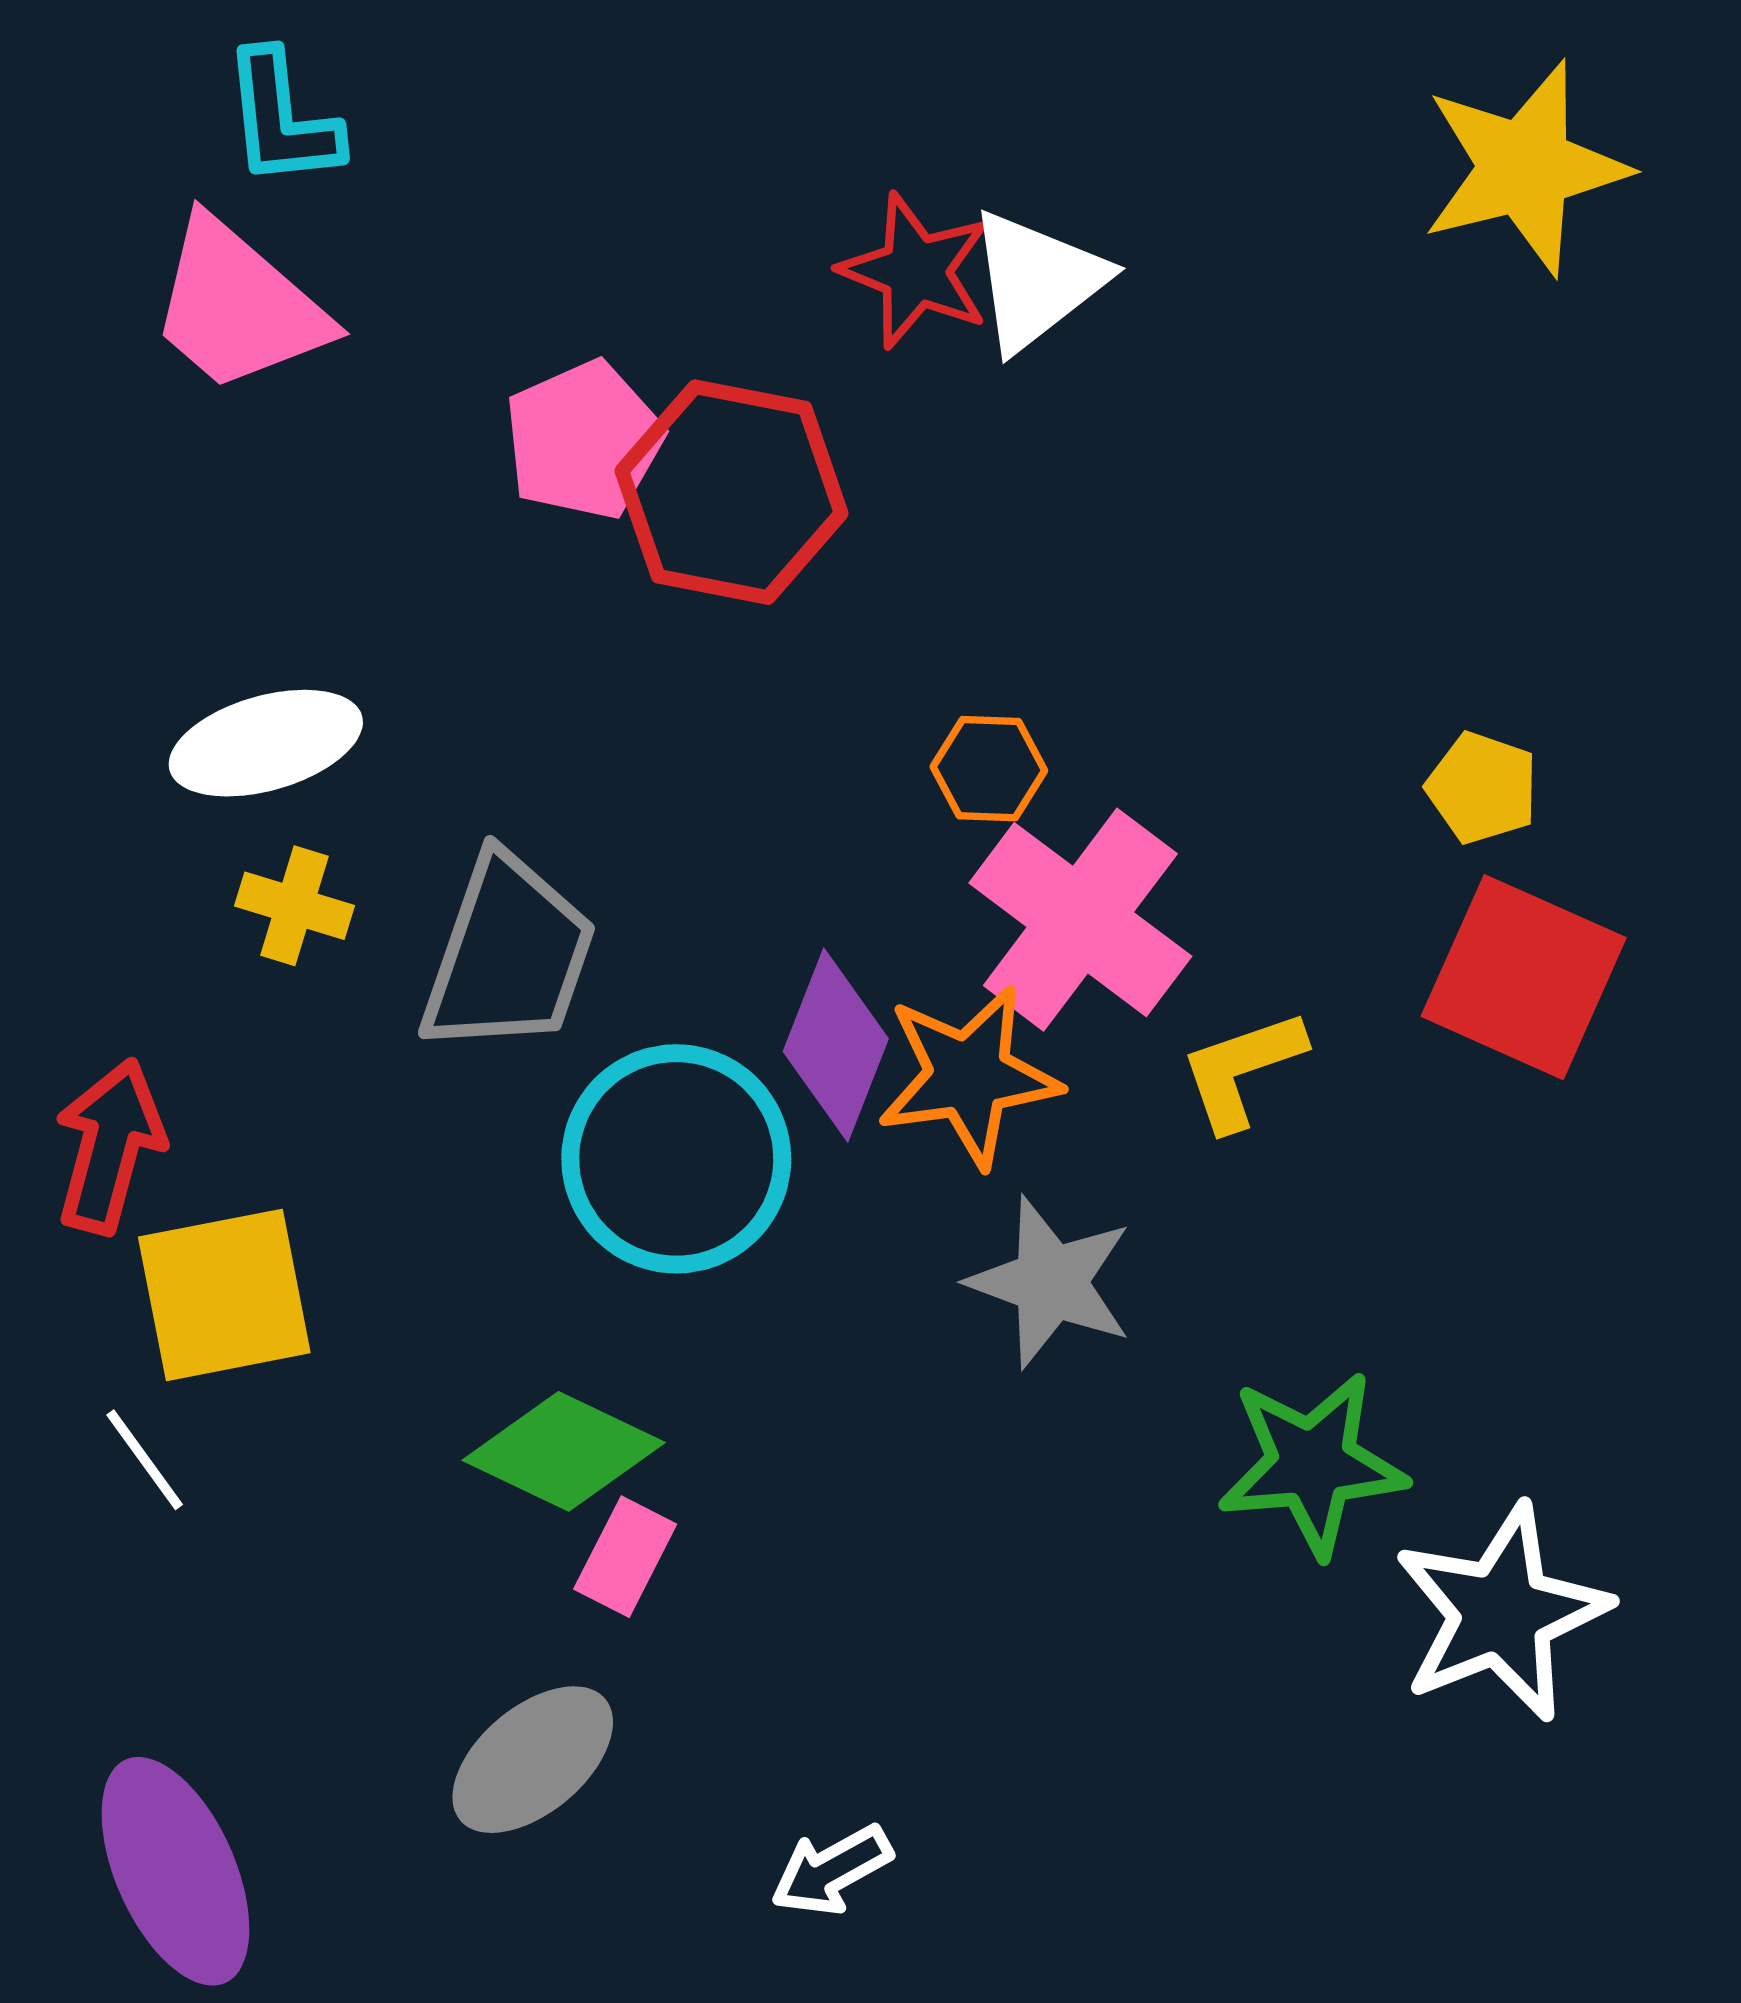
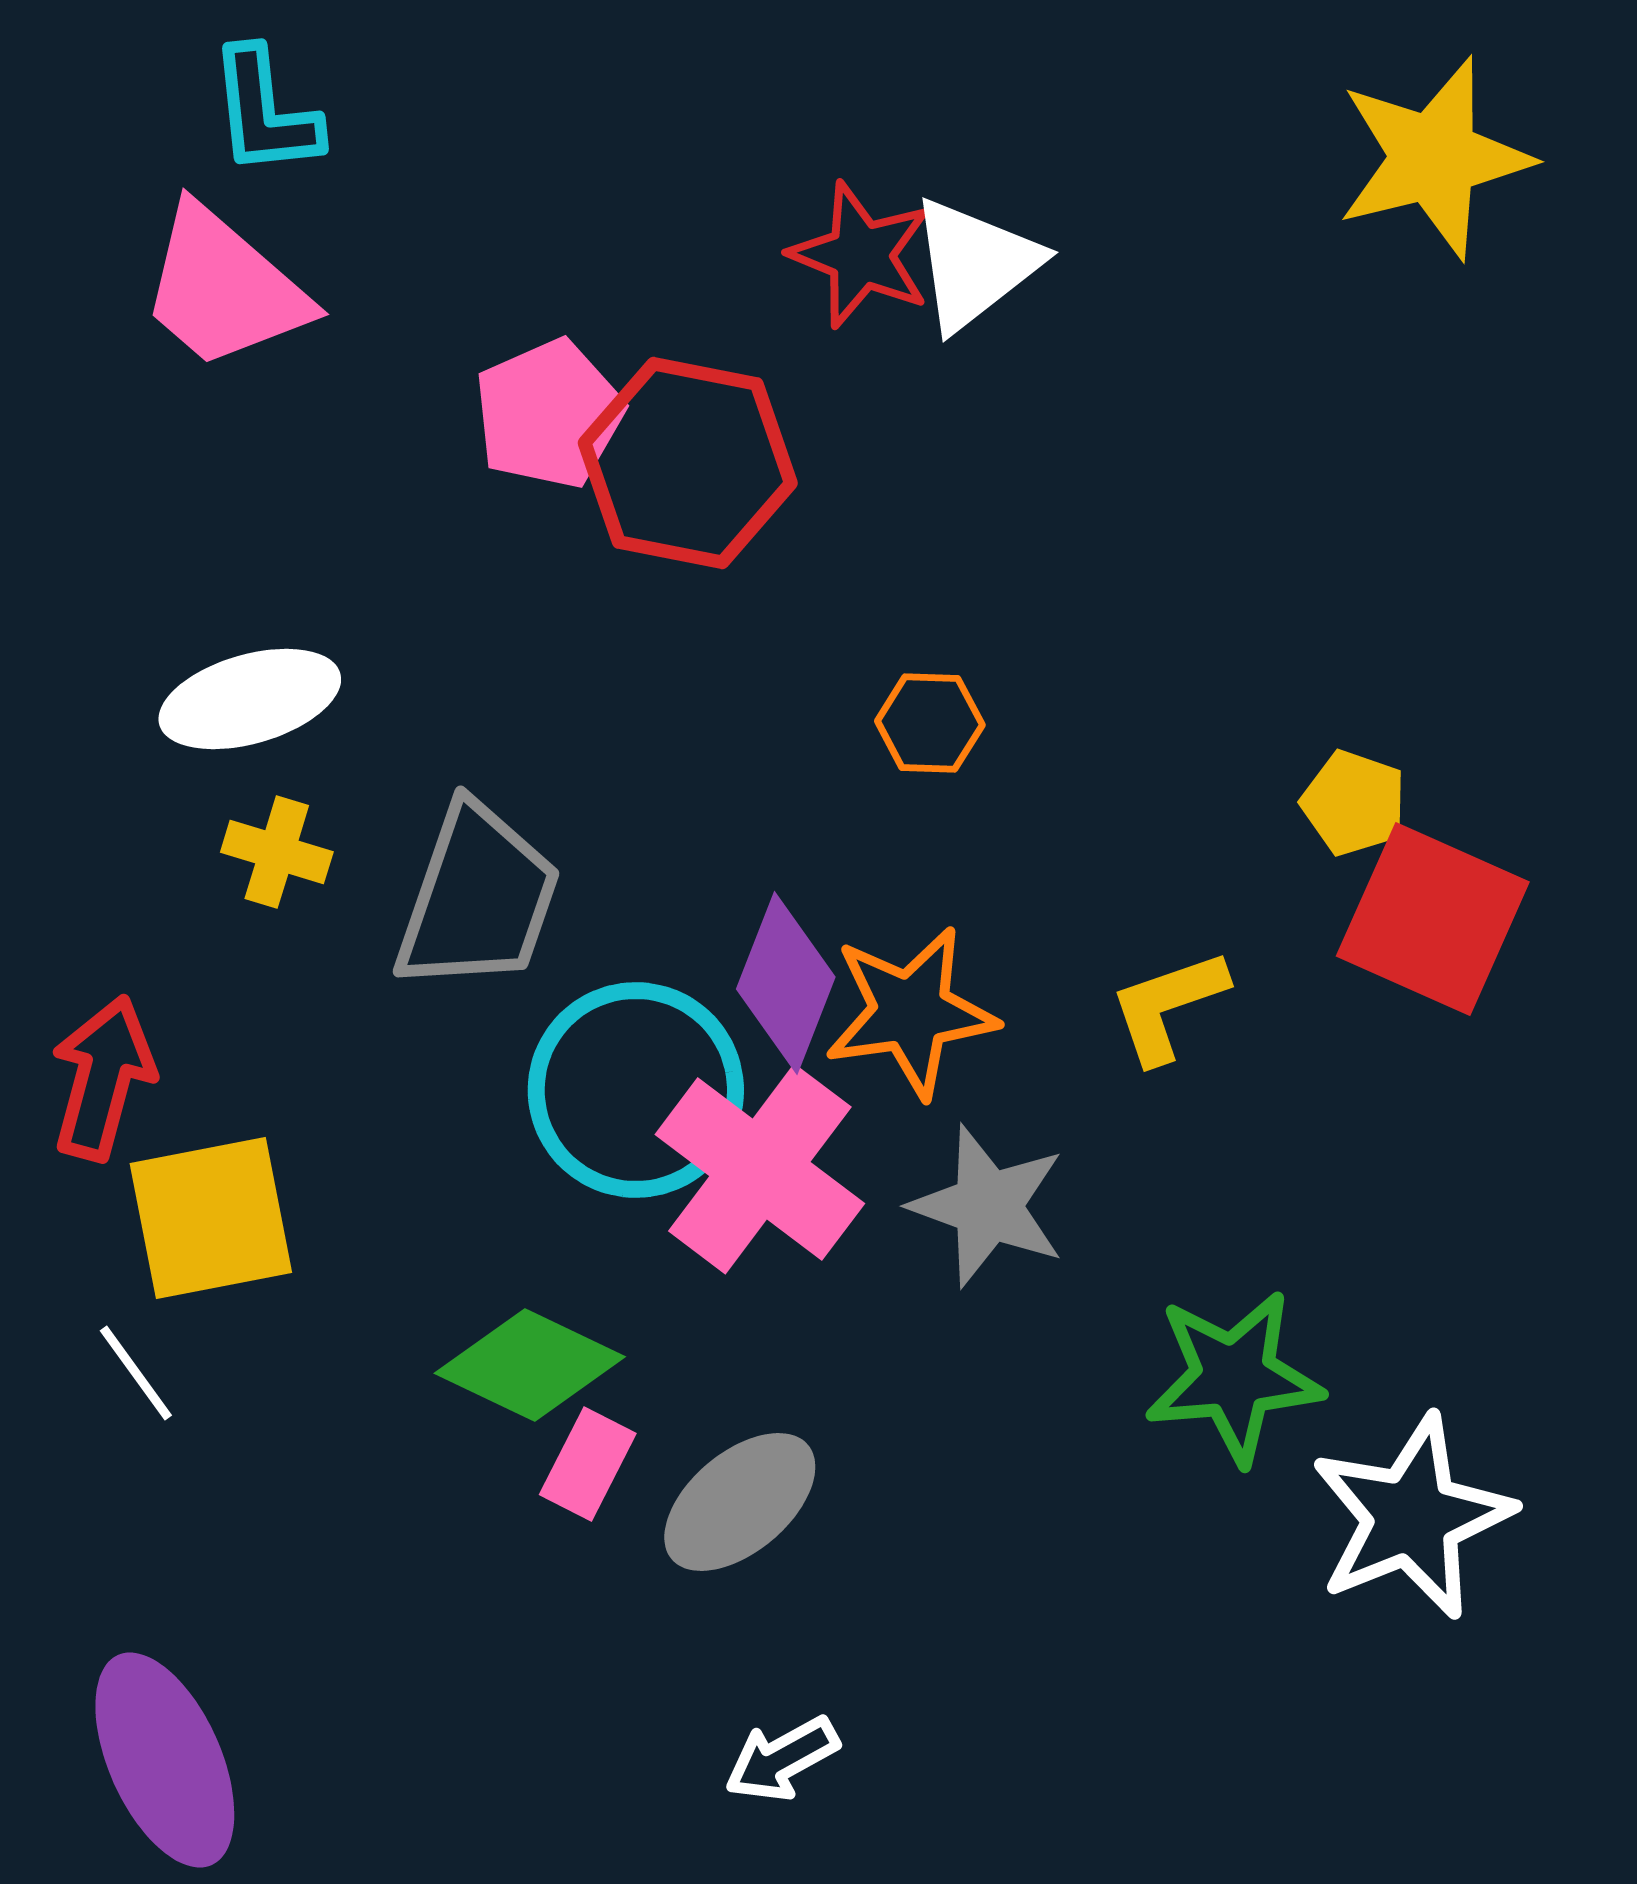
yellow pentagon: (1482, 788) -> (1354, 803), moved
pink cross: (1080, 920) -> (760, 1169), moved
gray ellipse: (533, 1760) -> (740, 1502), moved

